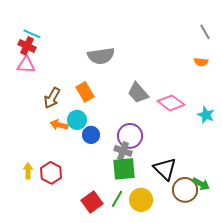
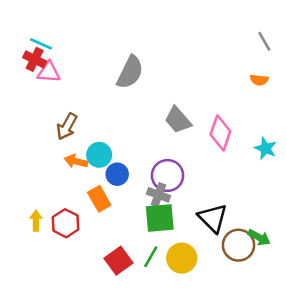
gray semicircle: (101, 56) -> (130, 72), turned -56
pink triangle: (26, 65) -> (49, 72), moved
orange rectangle: (85, 92) -> (99, 199), moved
pink diamond: (171, 103) -> (220, 133), turned 72

